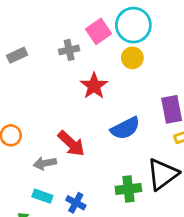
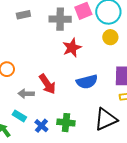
gray cross: (69, 50) -> (60, 19), size x1.5
yellow circle: (132, 58) -> (110, 37), moved
green cross: (128, 189) -> (66, 123), moved

